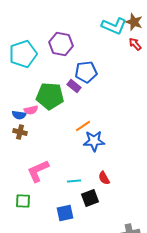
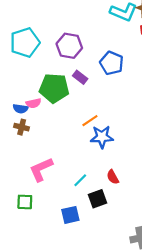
purple hexagon: (61, 44) -> (69, 46), moved
blue pentagon: (86, 72) -> (112, 63), moved, turned 30
cyan line: (74, 181) -> (80, 180), turned -40

